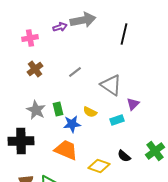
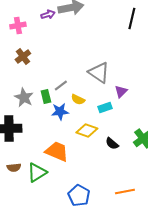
black line: (124, 34) -> (132, 18), moved
gray line: (75, 72) -> (61, 86), moved
orange trapezoid: (66, 150) -> (57, 152), moved
yellow diamond: (99, 166) -> (87, 130), moved

